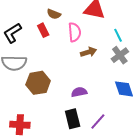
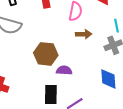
brown hexagon: (38, 83) -> (46, 54), moved

